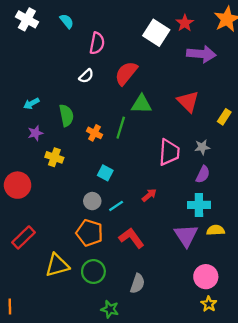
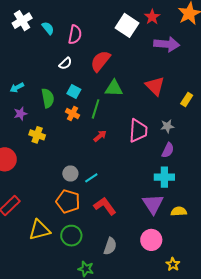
white cross: (27, 19) -> (22, 21), moved, turned 30
cyan semicircle: (67, 21) -> (48, 28), moved
cyan square: (105, 173) -> (74, 92), moved
red arrow: (149, 195) -> (100, 136), moved
yellow semicircle: (216, 230) -> (179, 211), moved
pink circle: (206, 277) -> (151, 240), moved

